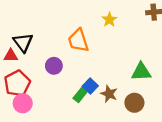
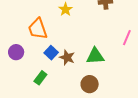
blue square: (90, 86) -> (51, 53), moved
brown star: (109, 94) -> (67, 57), moved

